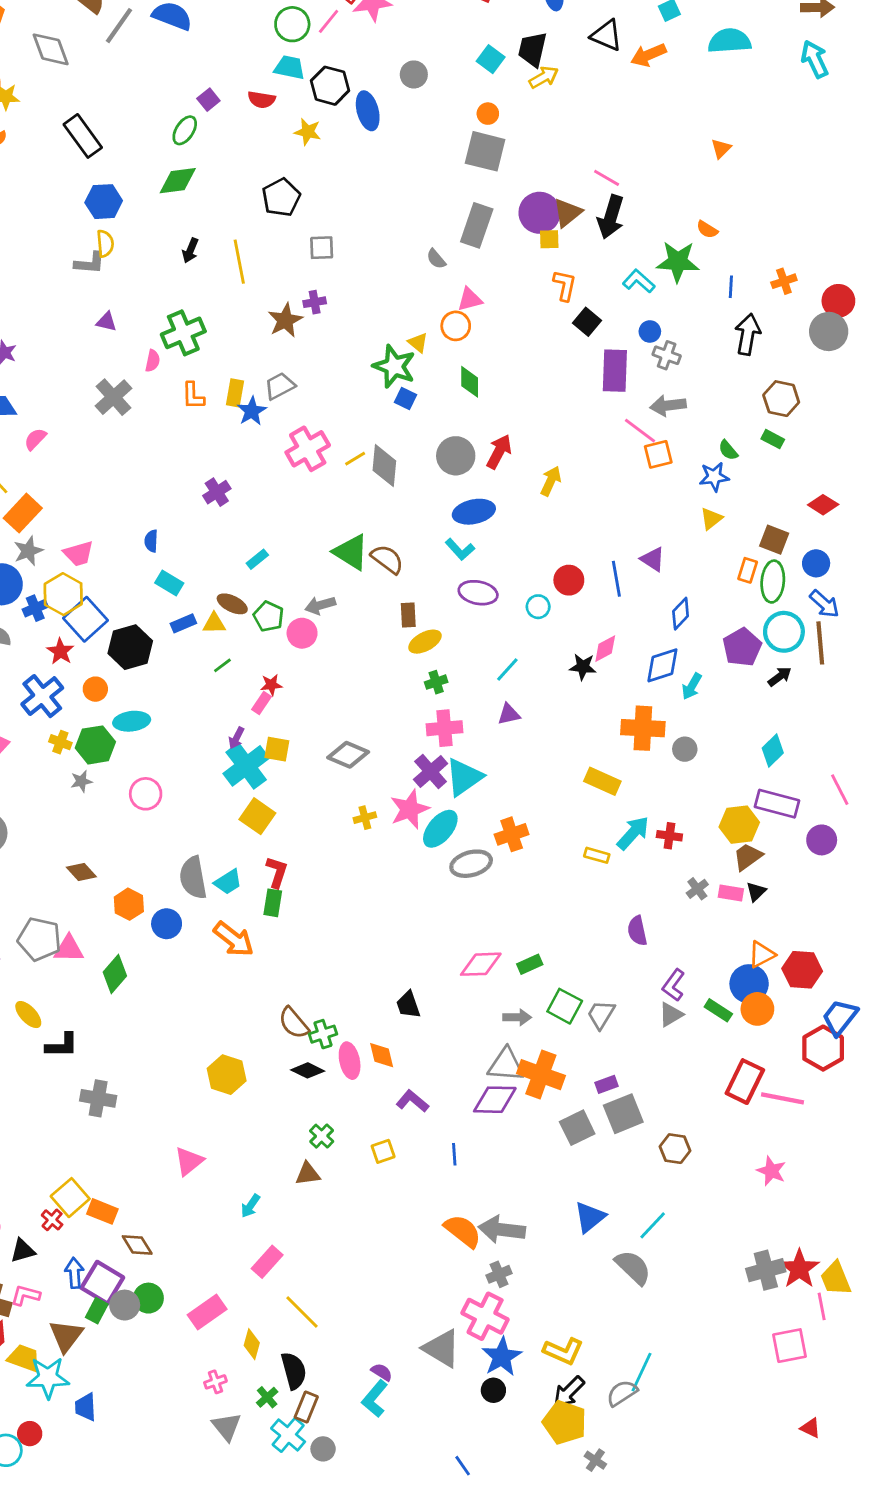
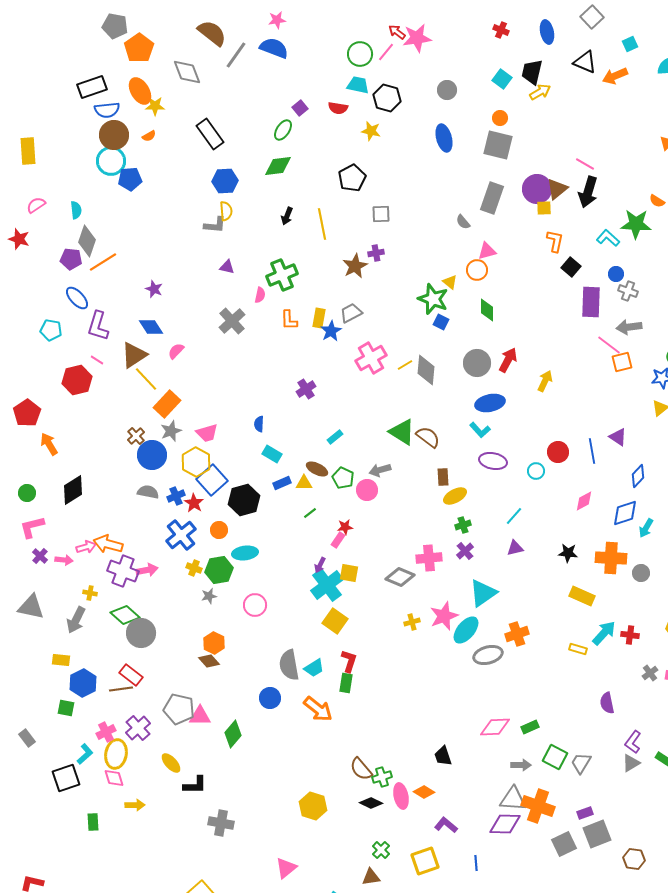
blue ellipse: (368, 111) -> (444, 138), moved
blue cross: (35, 608) -> (176, 496), moved
black star: (583, 667) -> (568, 553), moved
pink cross: (445, 728) -> (429, 558), moved
purple cross: (431, 771) -> (465, 551), moved, size x0.7
orange hexagon: (129, 904) -> (214, 643), moved
orange diamond: (382, 1055) -> (424, 792), turned -45
yellow square: (383, 1151) -> (425, 861), size x1.6

